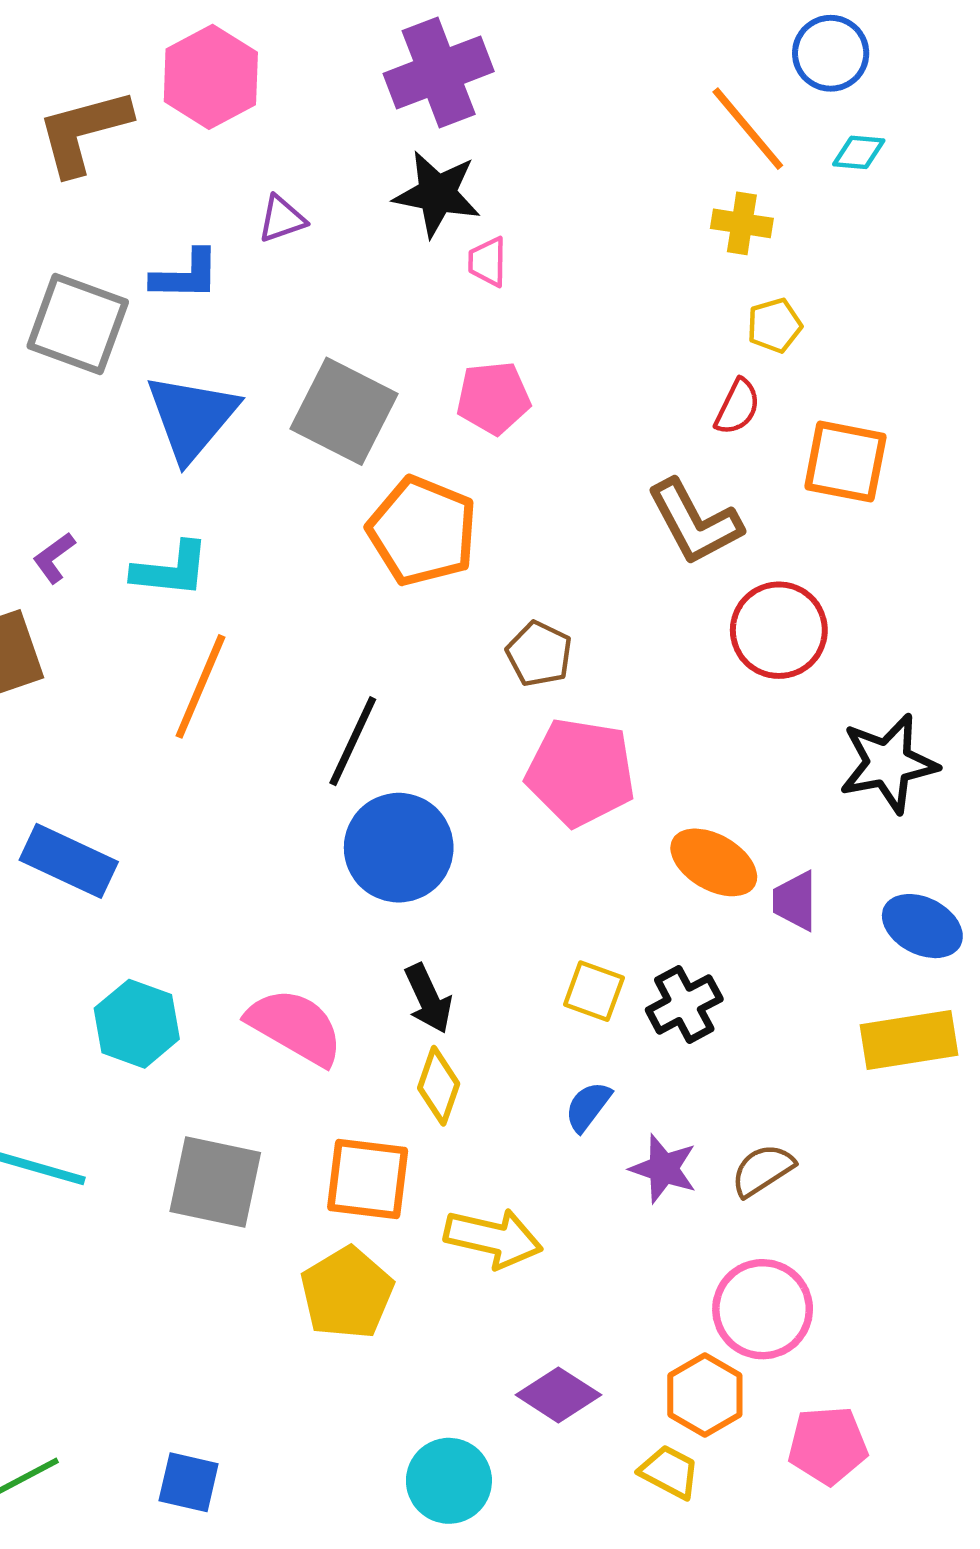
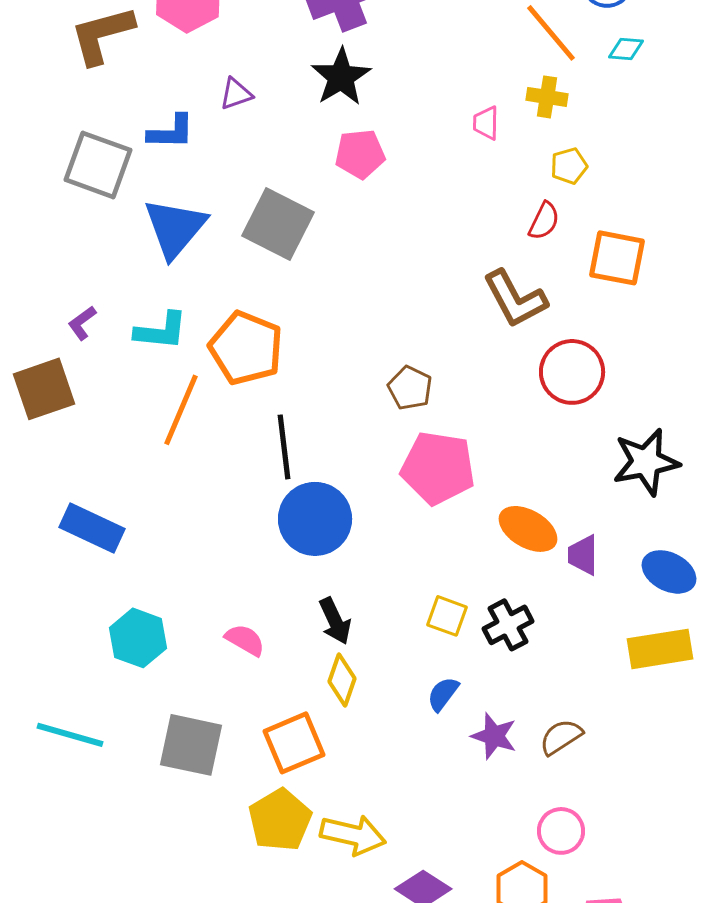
black star: (437, 194) -> (341, 77), turned 30
pink trapezoid: (487, 262) -> (486, 123), moved
pink pentagon: (493, 398) -> (360, 154), moved
orange pentagon: (422, 531) -> (246, 348), moved
black line: (353, 741) -> (284, 447), turned -32
pink semicircle: (295, 1027) -> (245, 640), size x0.6
orange square: (368, 1179) -> (294, 743), turned -30
yellow arrow: (493, 1238) -> (353, 835), moved
pink circle: (763, 1309) -> (561, 831), size x0.7

